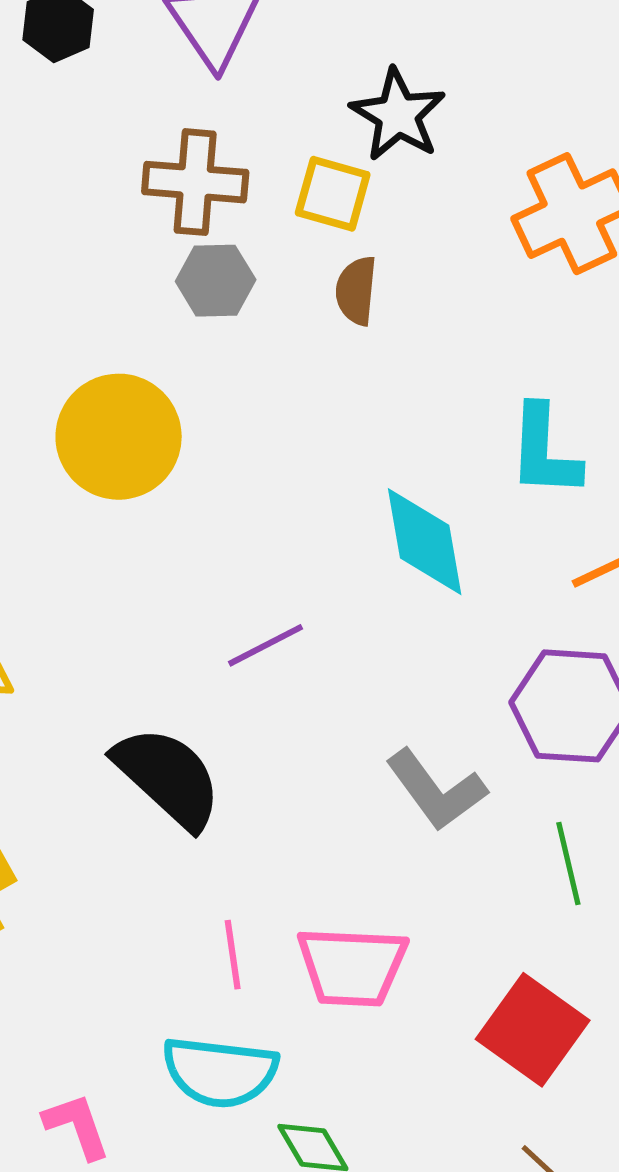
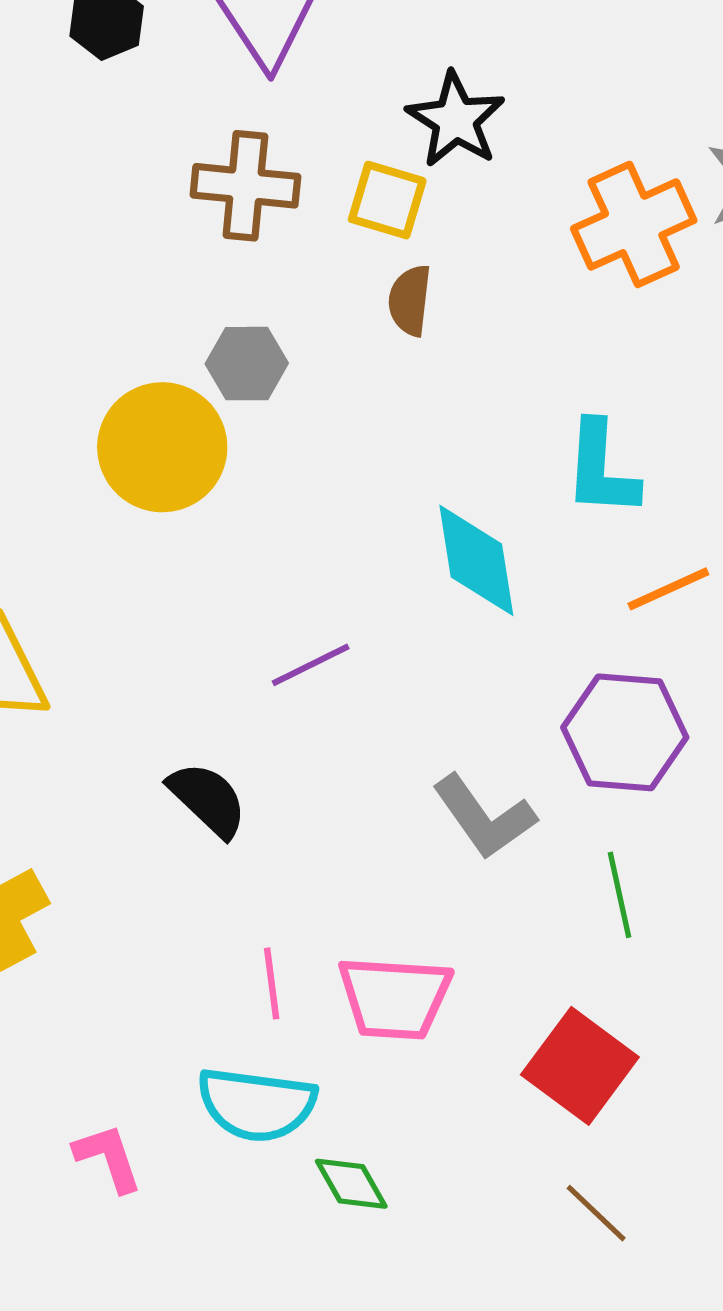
gray hexagon: (216, 281) -> (247, 364), moved
black semicircle: (168, 777) -> (208, 799), size x0.7

